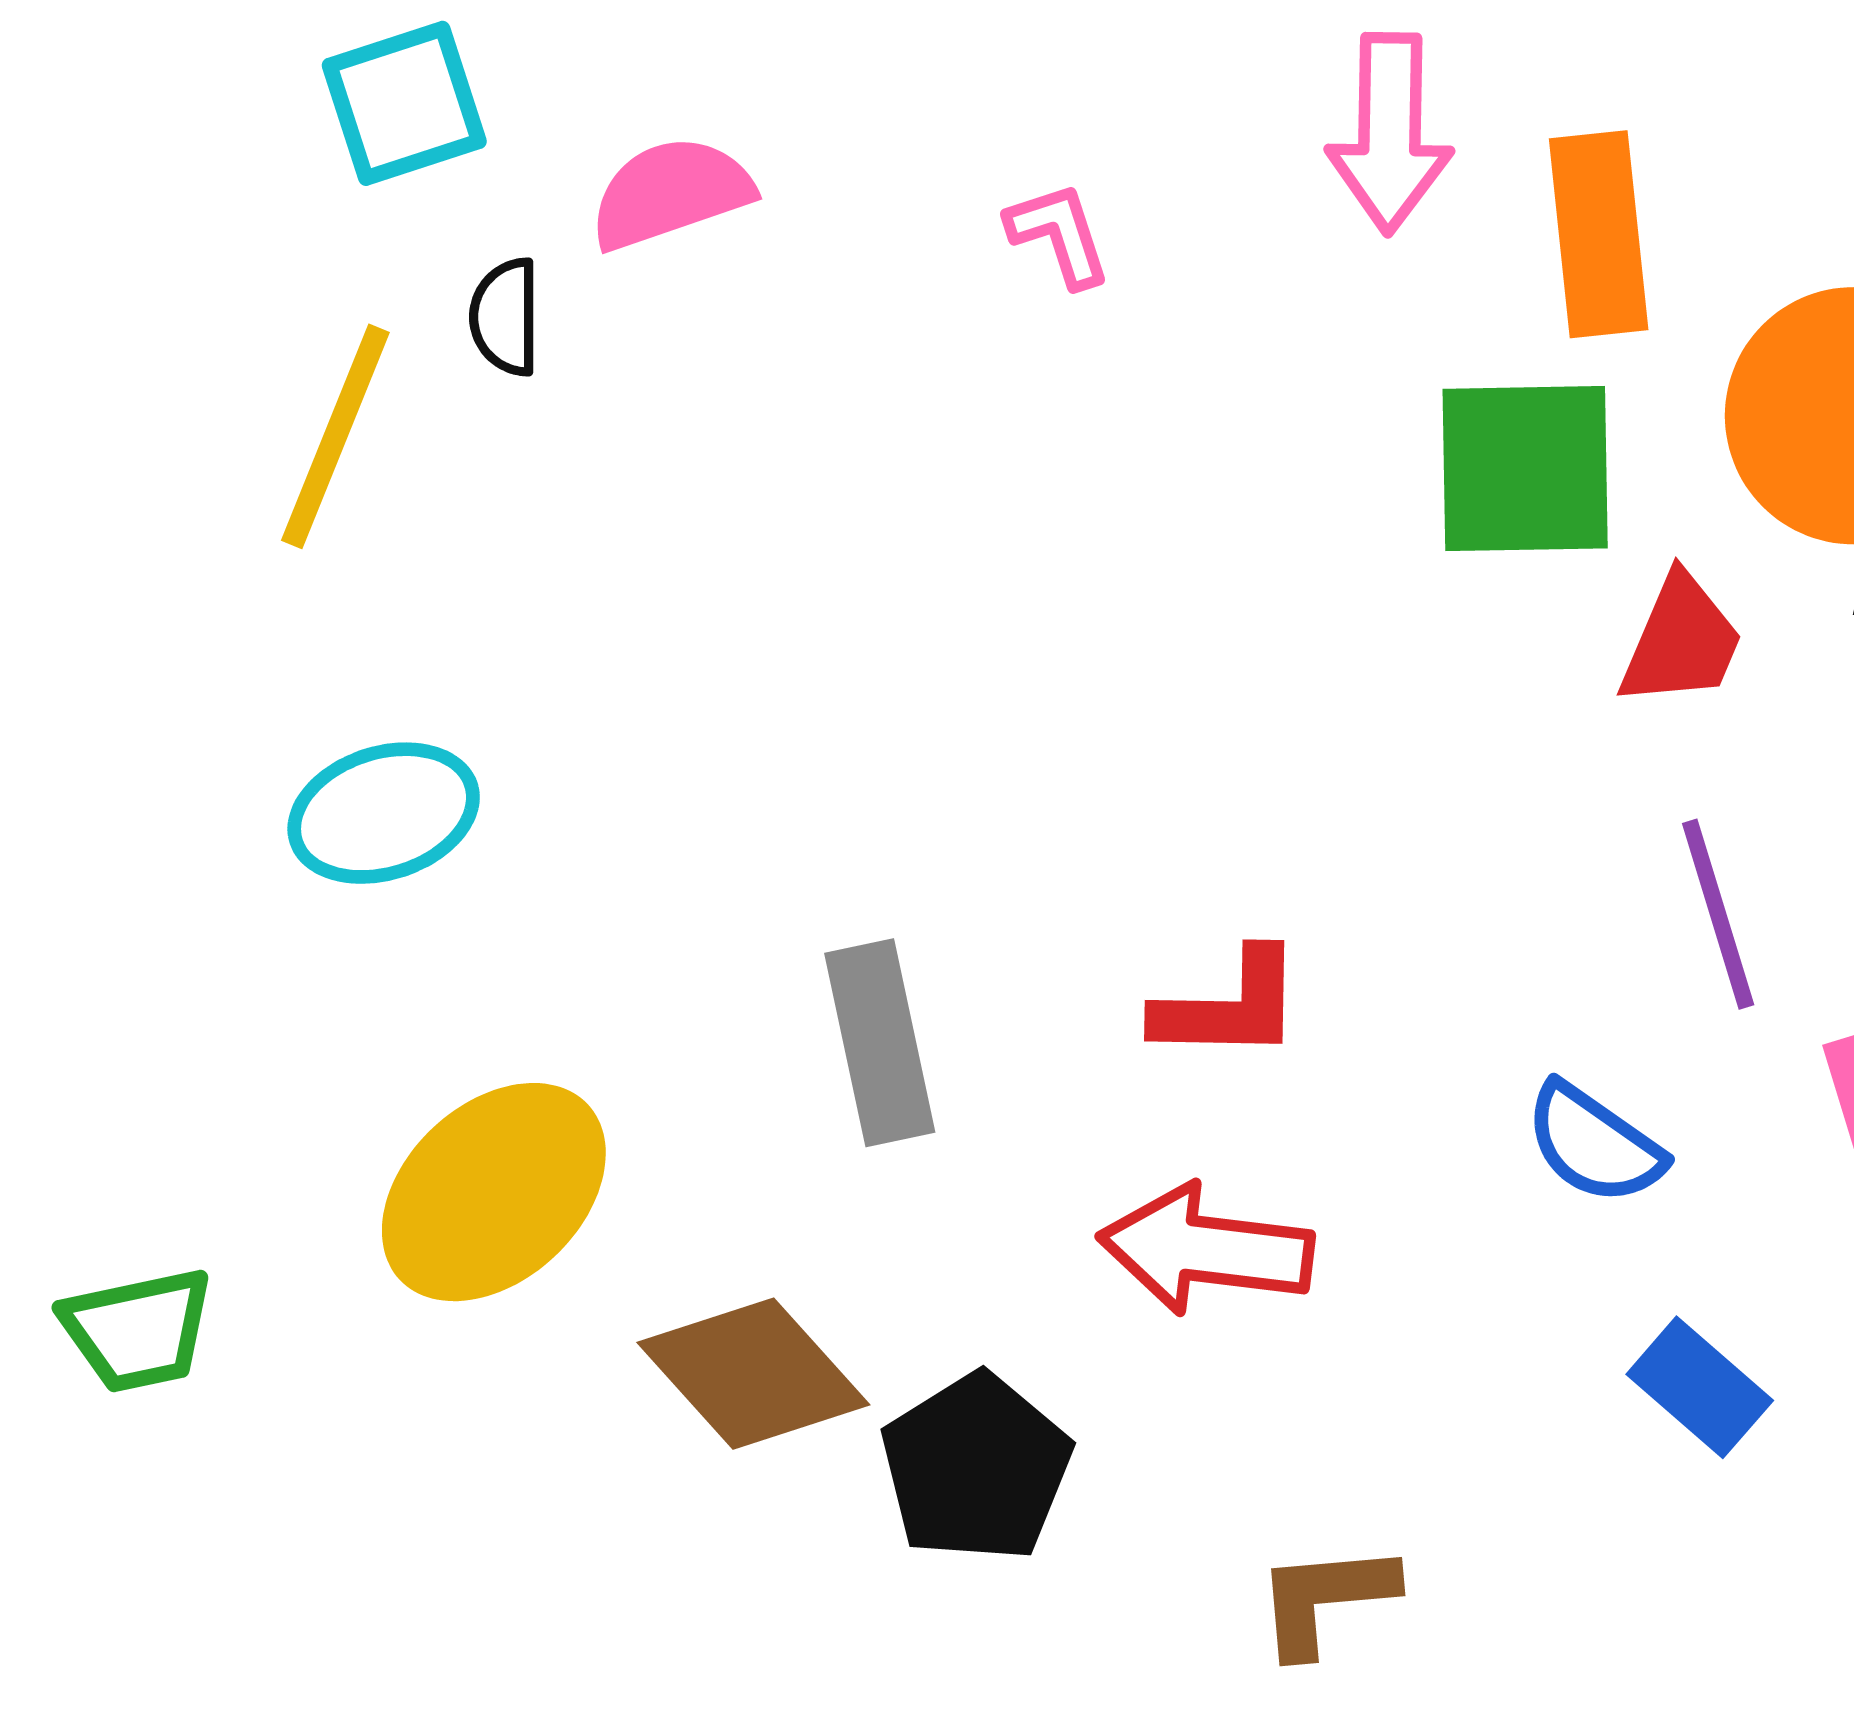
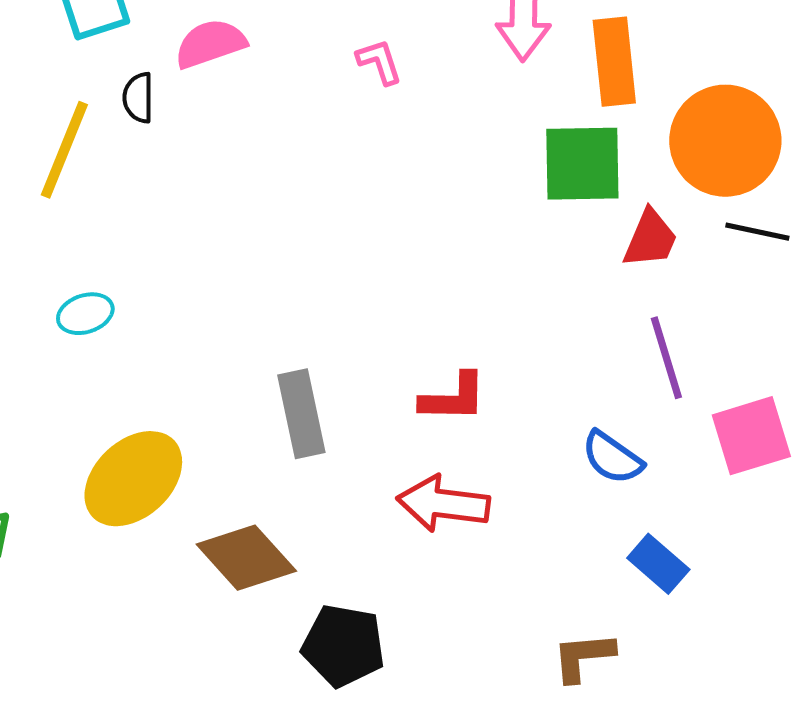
cyan ellipse: (384, 813) -> (85, 314), size x0.7
black pentagon: (976, 1468) -> (343, 646), moved, turned -30
brown L-shape: (1325, 1599) -> (583, 657), moved

